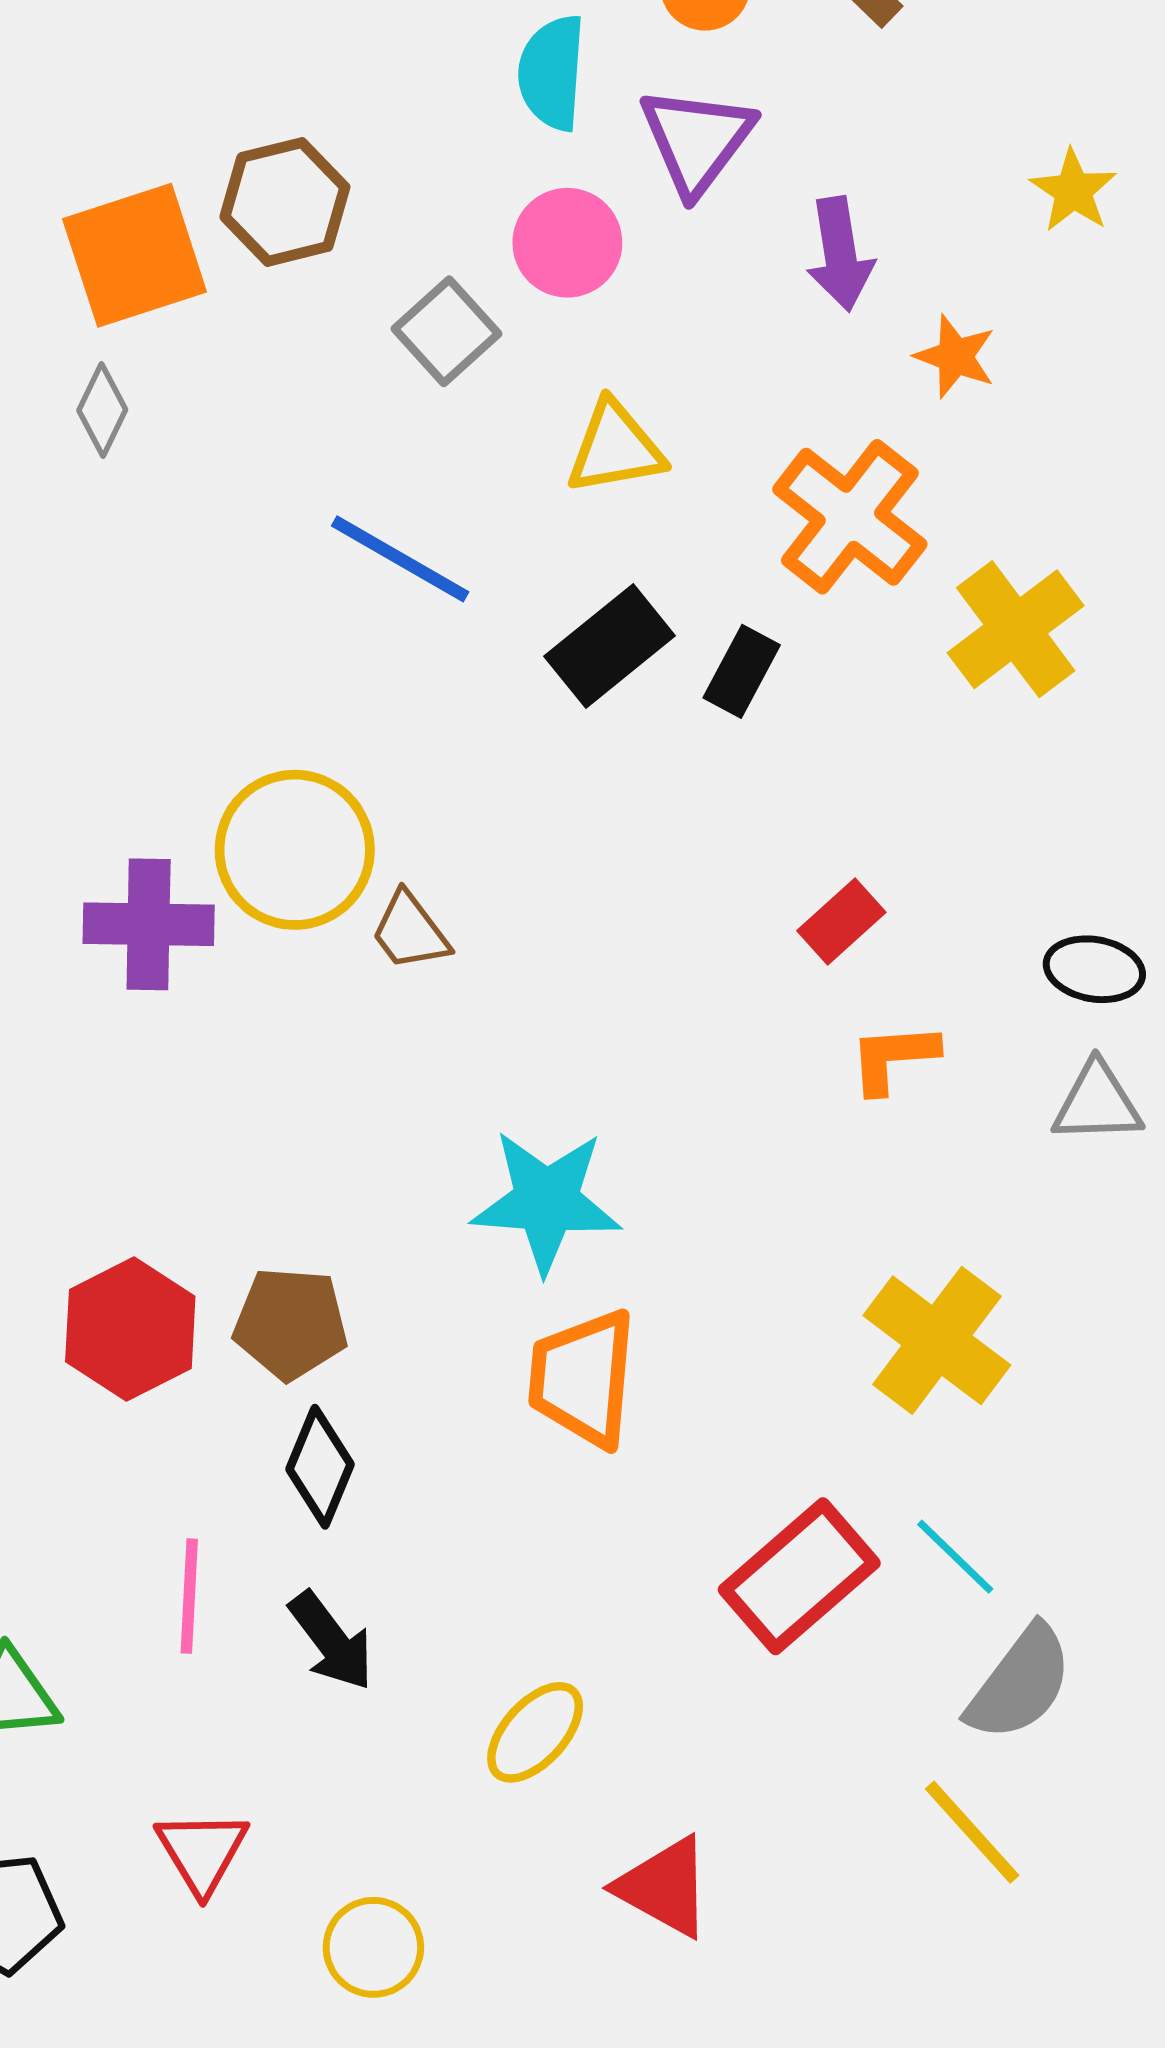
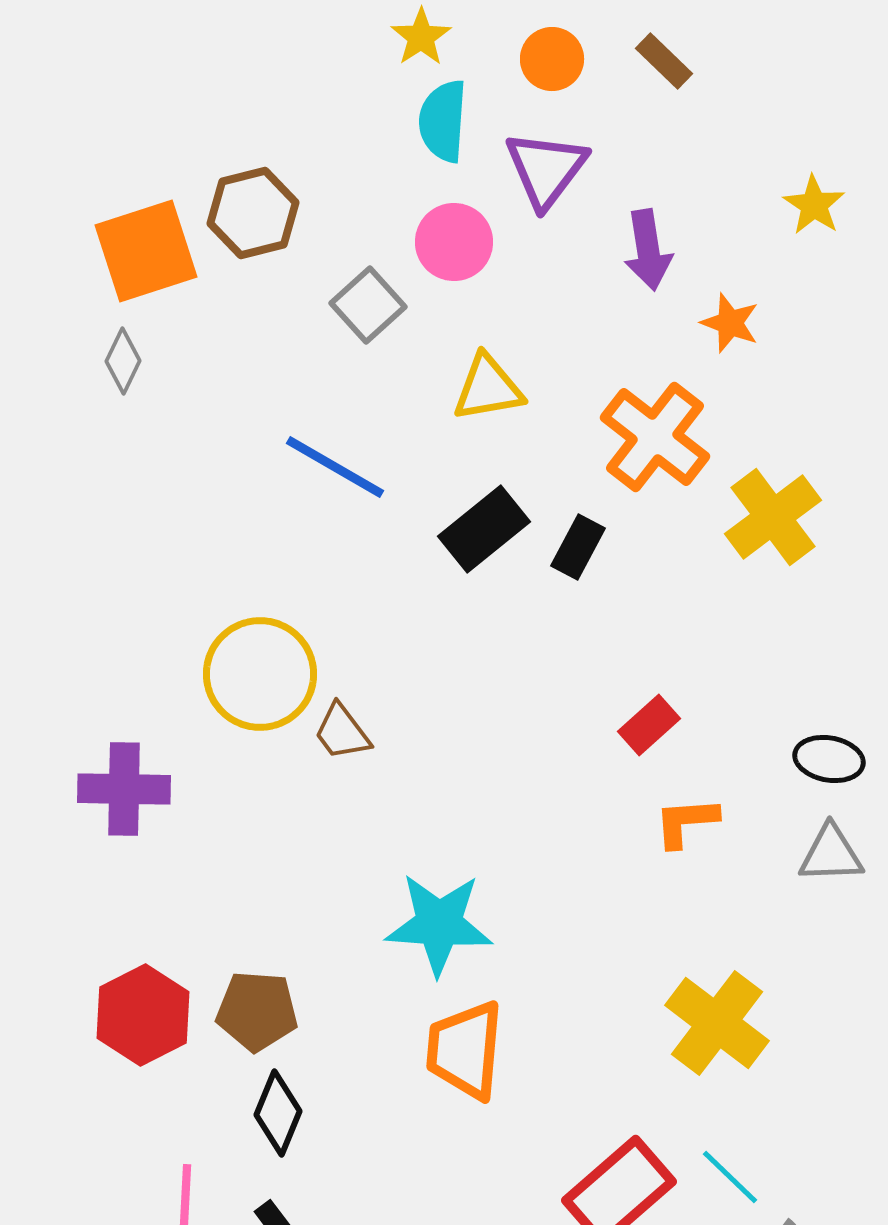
purple cross: (149, 924) -> (124, 789), moved

